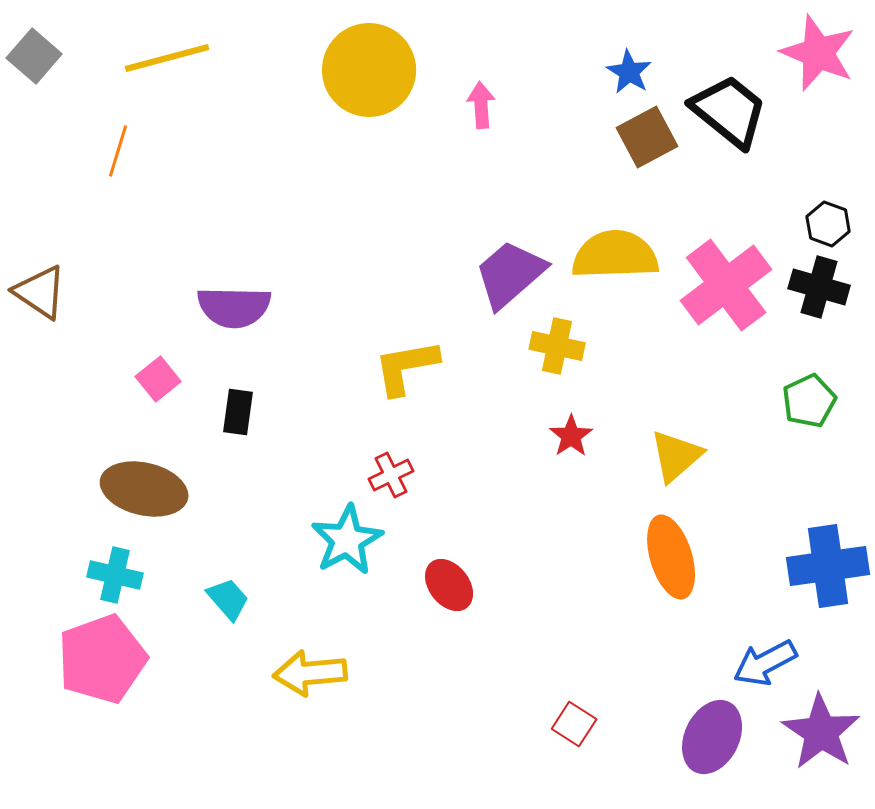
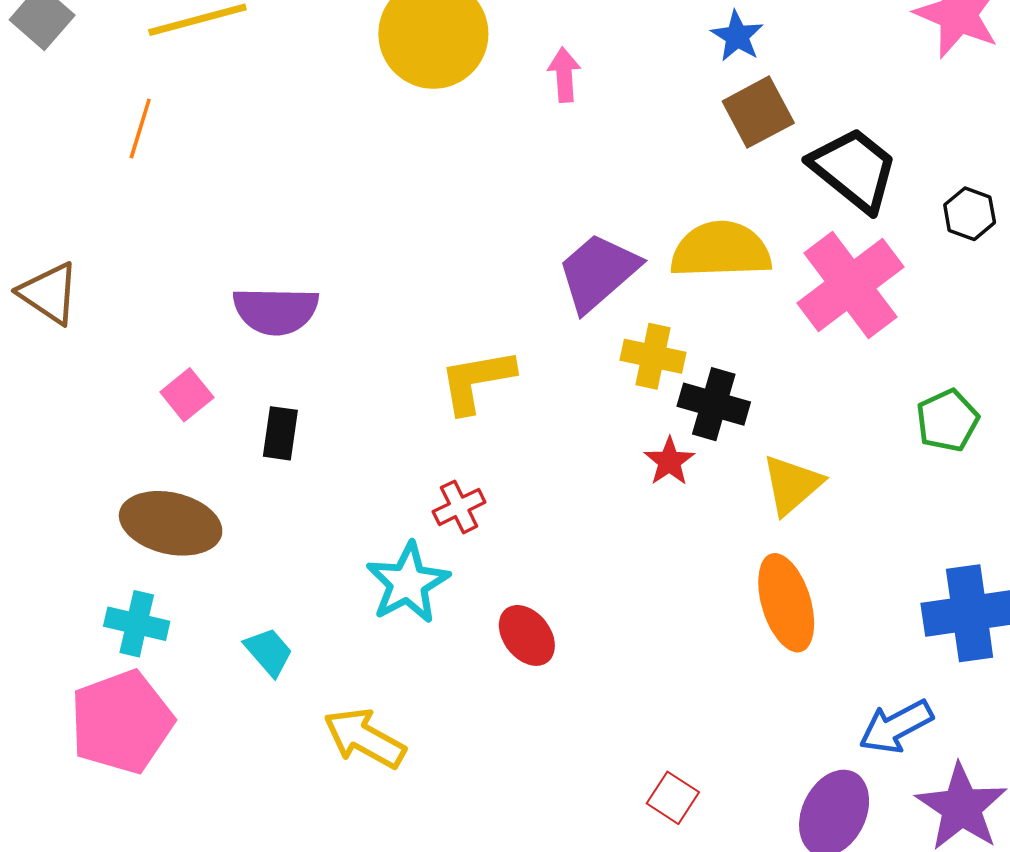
black trapezoid: (729, 111) -> (854, 169), moved
black cross: (819, 287) -> (714, 404), moved
yellow arrow: (310, 673) -> (364, 738), turned 34

